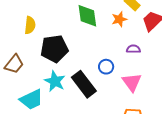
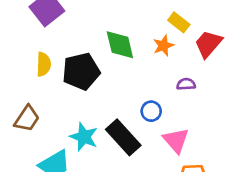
black pentagon: (54, 49) -> (81, 71), moved
pink triangle: (132, 82) -> (176, 140), moved

